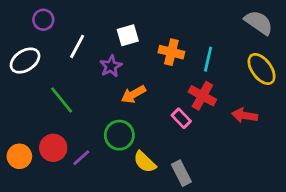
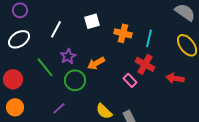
purple circle: (43, 20) -> (20, 10), moved
purple star: (111, 66) -> (68, 56), moved
green circle: (119, 135) -> (75, 80), moved
red circle: (53, 148) -> (13, 79), moved

